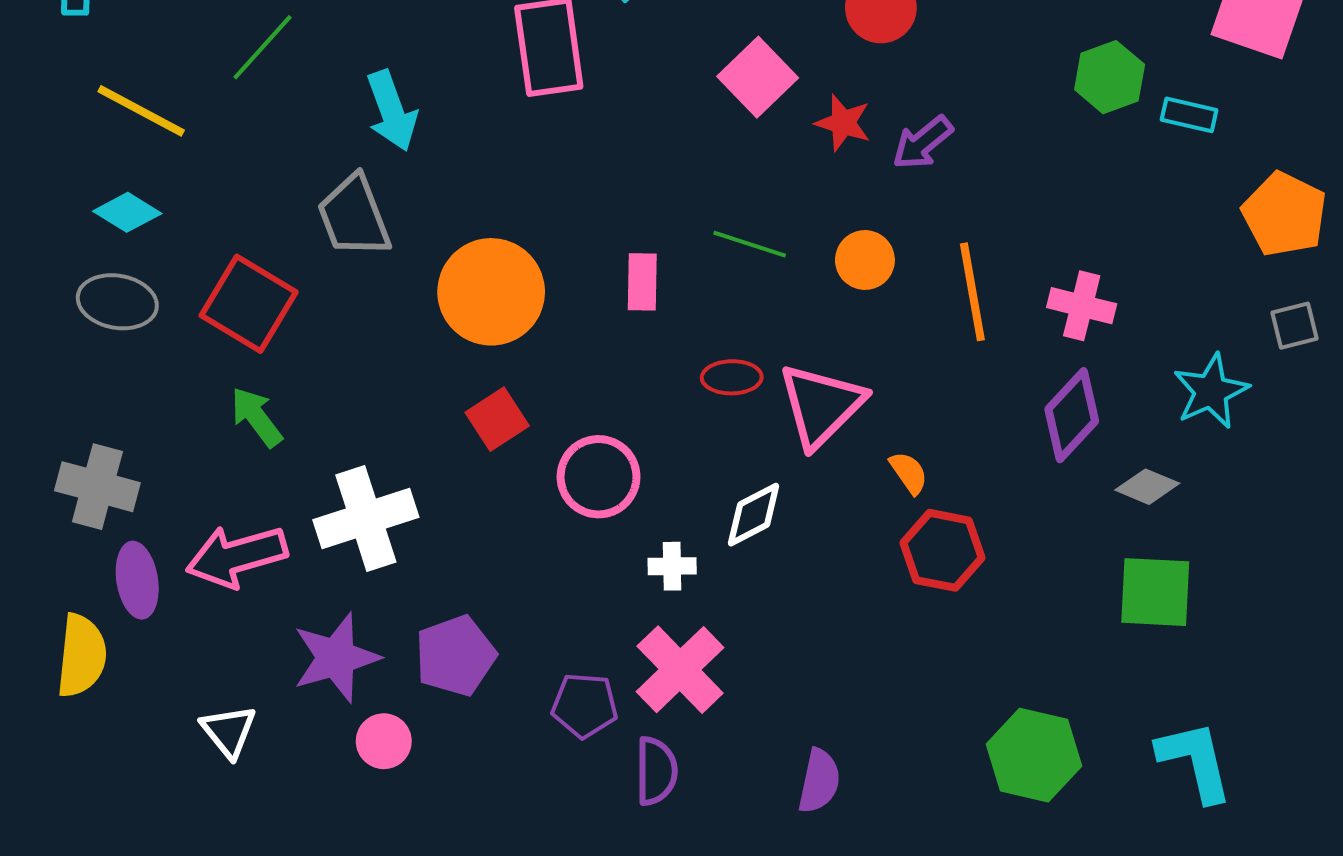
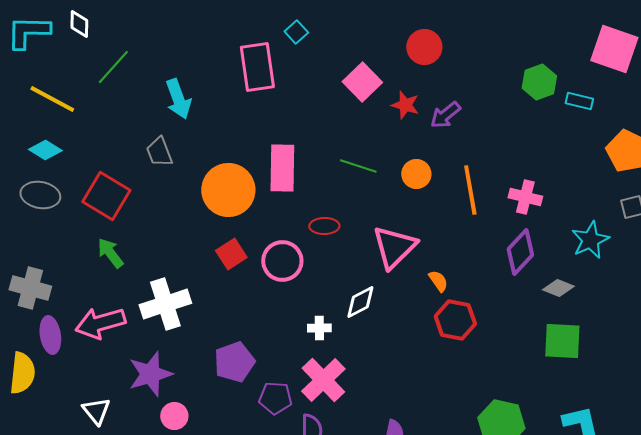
gray trapezoid: (354, 216) -> (159, 152), size x0.7
pink rectangle: (642, 282) -> (282, 168), moved, size x1.6
red ellipse: (732, 377) -> (324, 226), moved
pink circle: (599, 477) -> (282, 261), moved
purple pentagon: (455, 656) -> (234, 362), moved

